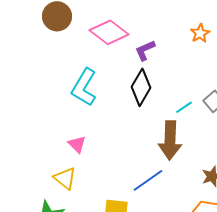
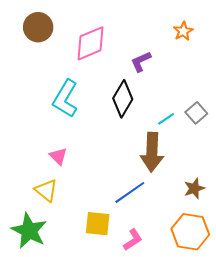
pink diamond: (109, 32) -> (91, 43), turned -60
orange star: (200, 33) -> (183, 31), moved
purple L-shape: (145, 50) -> (141, 61), moved

